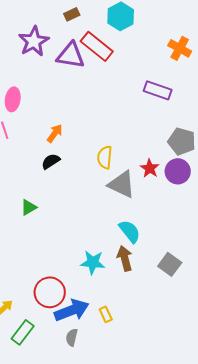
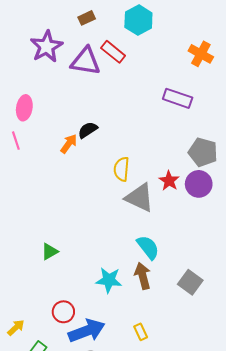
red rectangle: (97, 46) -> (113, 52), size x0.7
black semicircle: (51, 161) -> (88, 130), moved
green triangle: (29, 207) -> (50, 252), moved
red circle: (50, 292) -> (63, 312), size x0.7
yellow rectangle: (106, 314) -> (141, 332), moved

